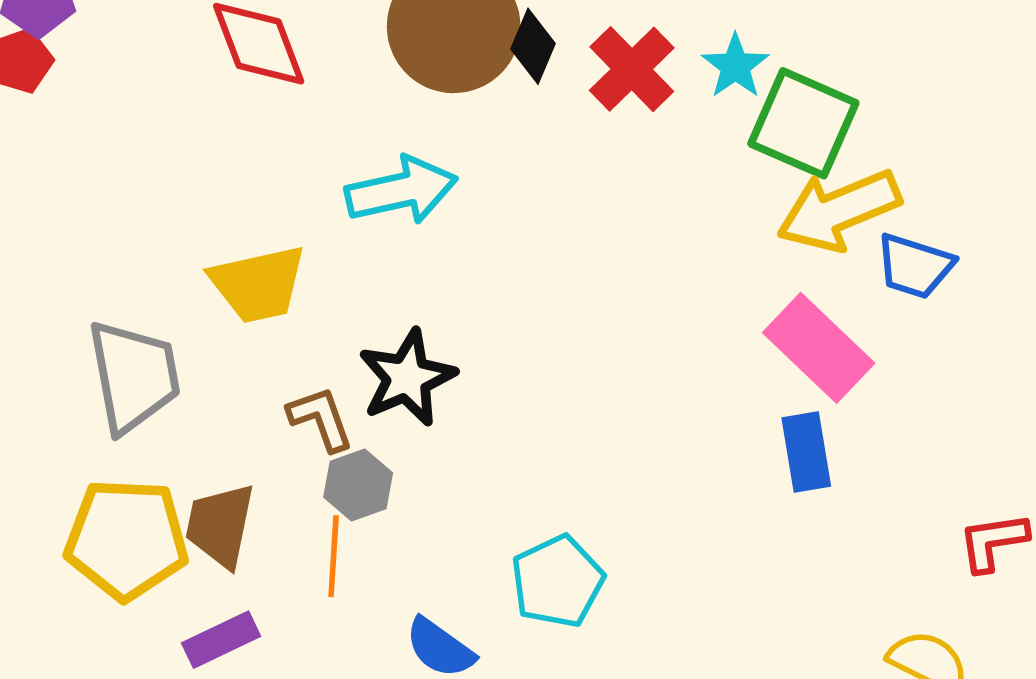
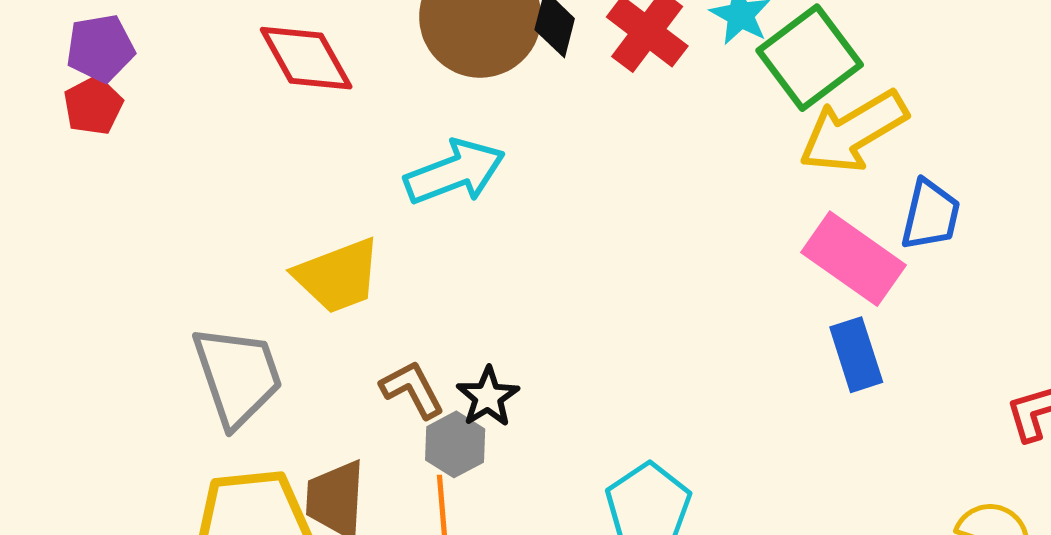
green square: (803, 123) -> (810, 58), turned 38
blue trapezoid: (915, 266) -> (930, 215), moved, turned -86
black star: (407, 378) -> (488, 397), moved, size x0.7

